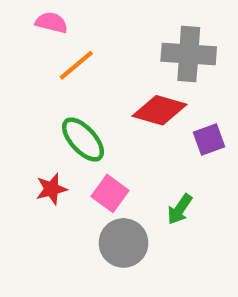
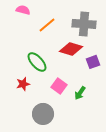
orange line: (76, 65) -> (47, 25), moved
pink square: (110, 193) -> (59, 86), moved
gray circle: (123, 243) -> (43, 114), moved

